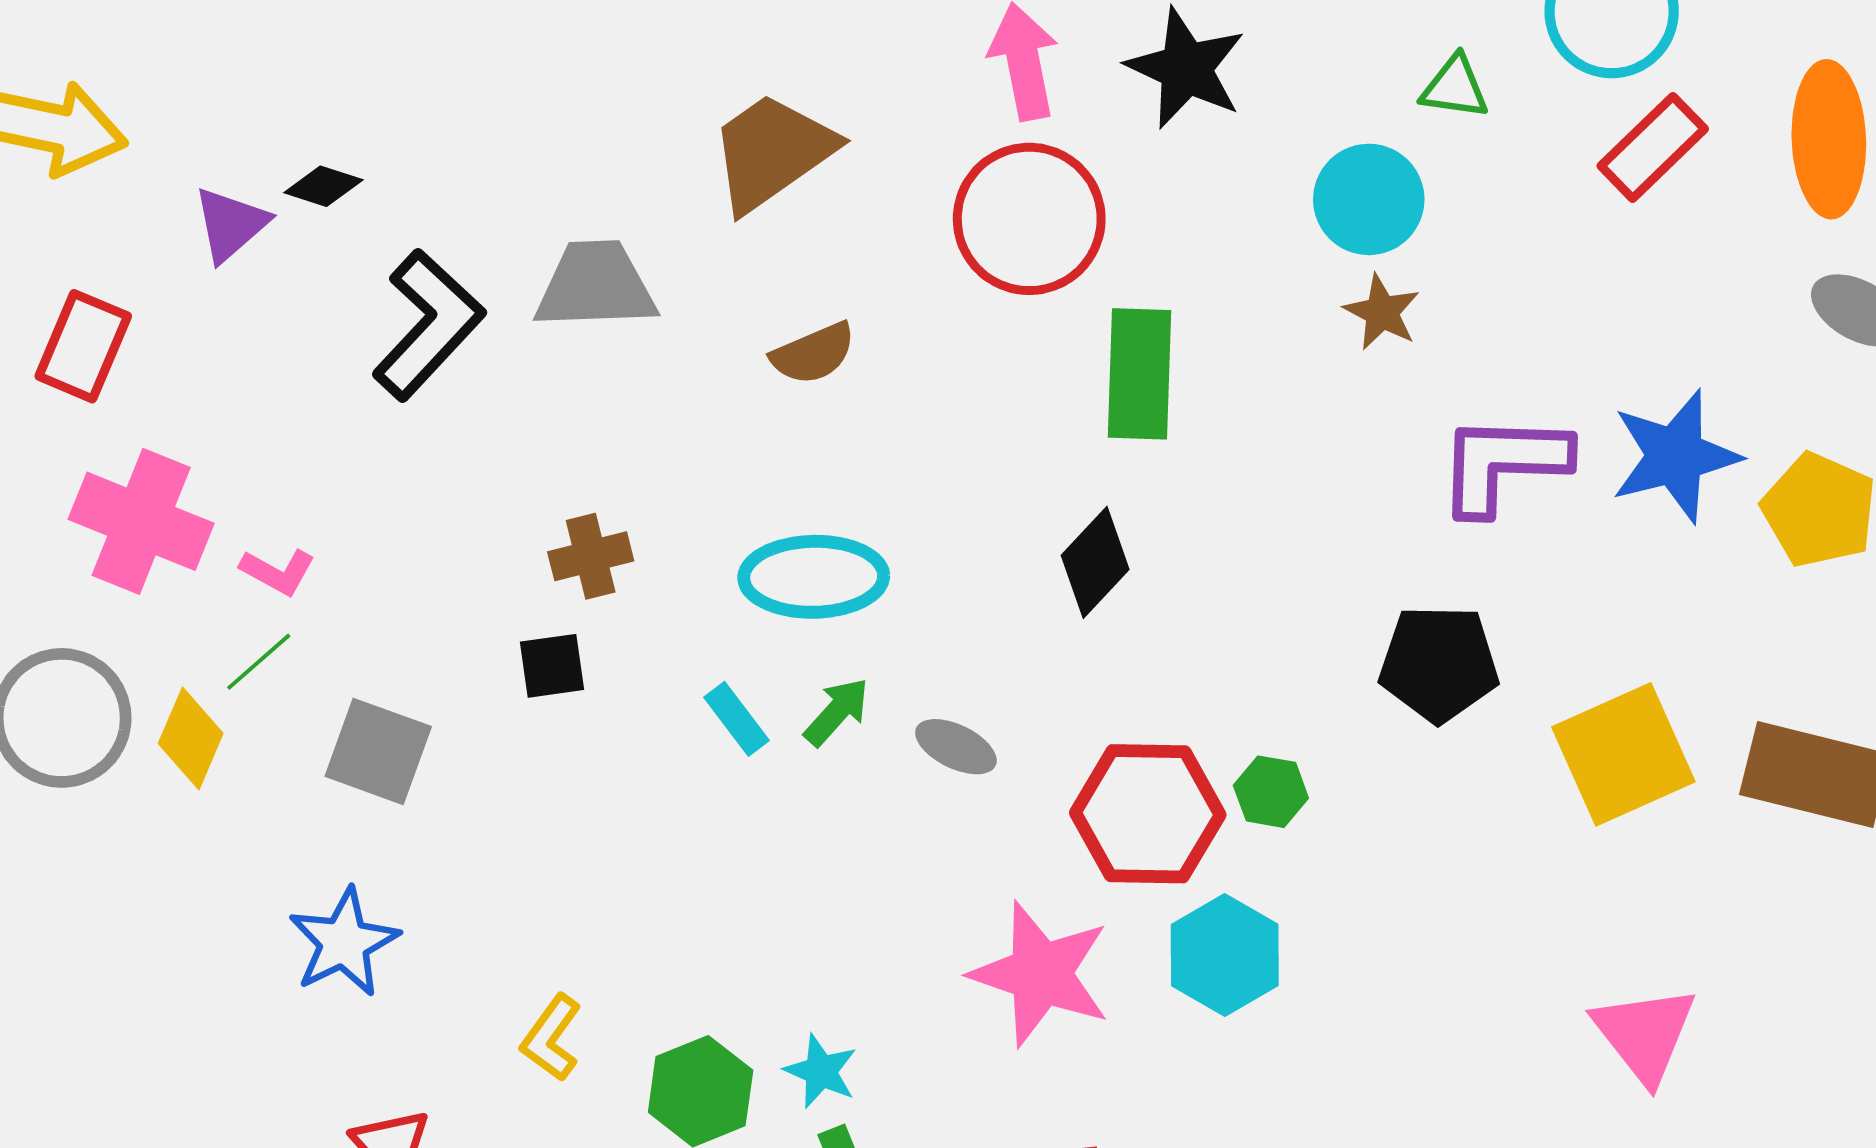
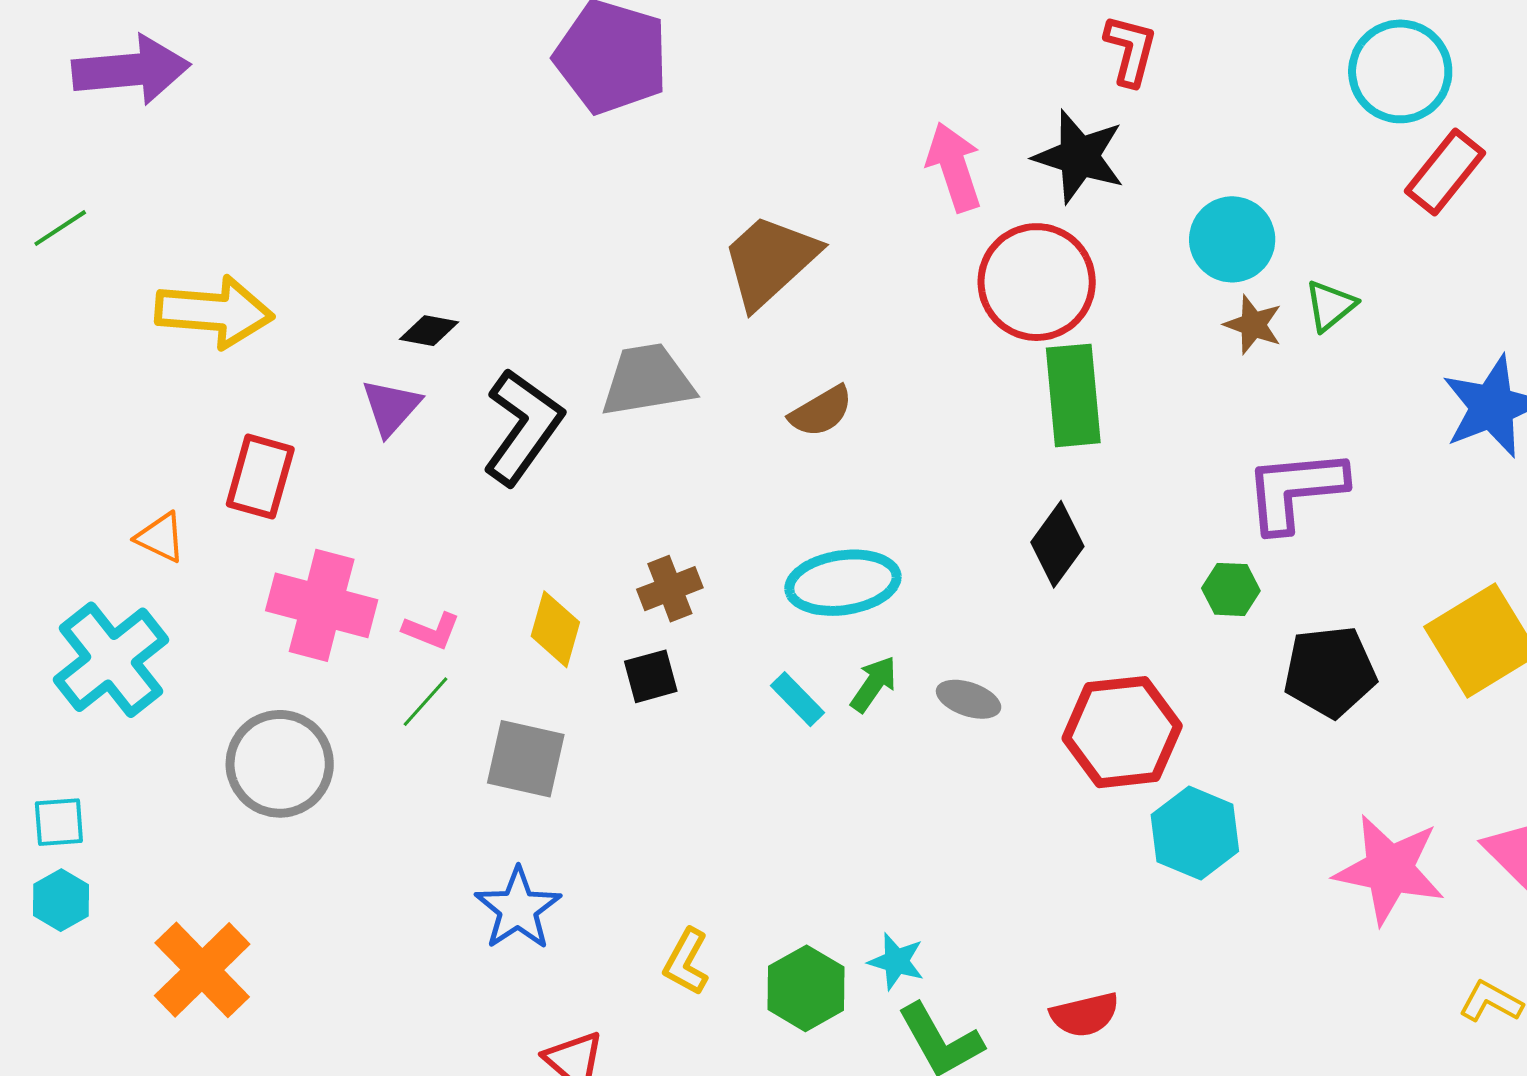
green triangle: (1455, 87) -> (1330, 306), moved, turned -40
red circle: (1029, 219) -> (1037, 282), moved
purple triangle: (231, 224) -> (391, 407), moved
purple L-shape: (1503, 464) -> (1295, 490), moved
black pentagon: (1439, 664) -> (1330, 672), moved
yellow diamond: (191, 738) -> (555, 629), moved
green hexagon: (1271, 792) -> (1231, 589), moved
pink star: (1041, 974) -> (1389, 869), moved

